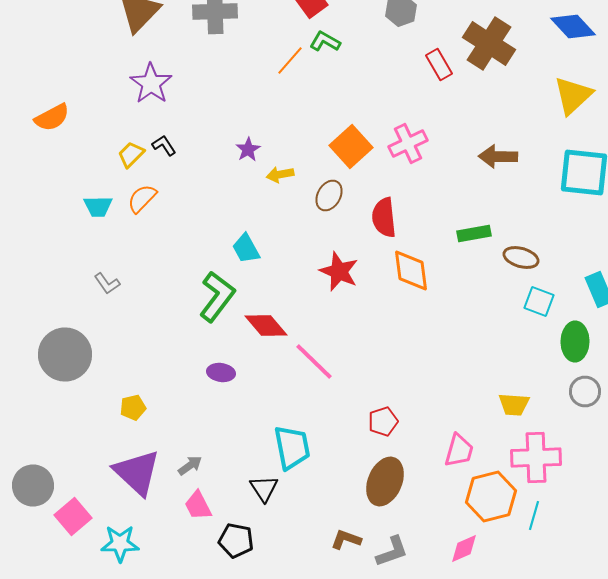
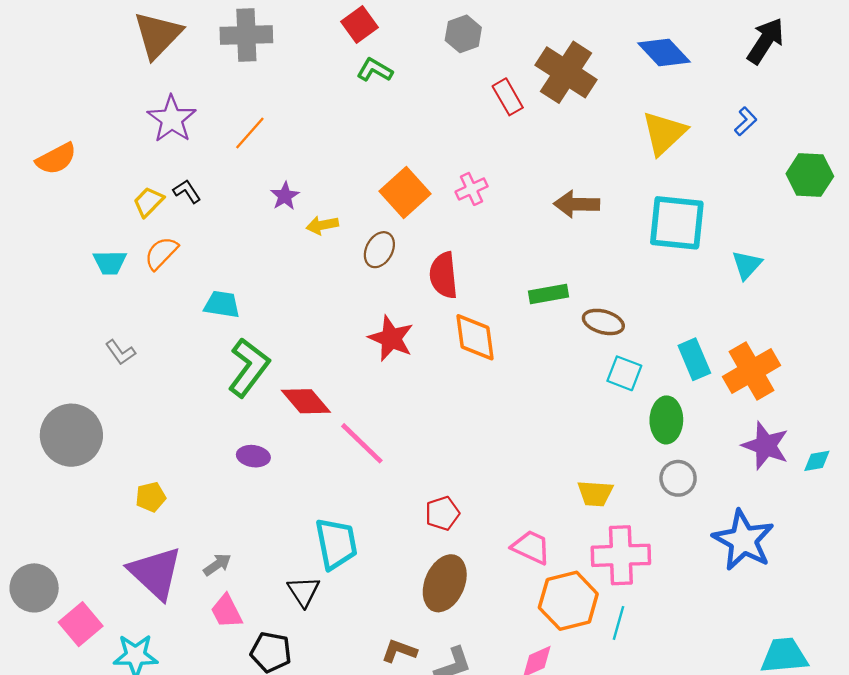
orange line: (290, 60) -> (250, 133), moved
pink cross: (408, 144) -> (472, 189), size x0.7
cyan trapezoid: (246, 248) -> (222, 304), moved, turned 128
pink trapezoid: (459, 450) -> (531, 547), turned -81

